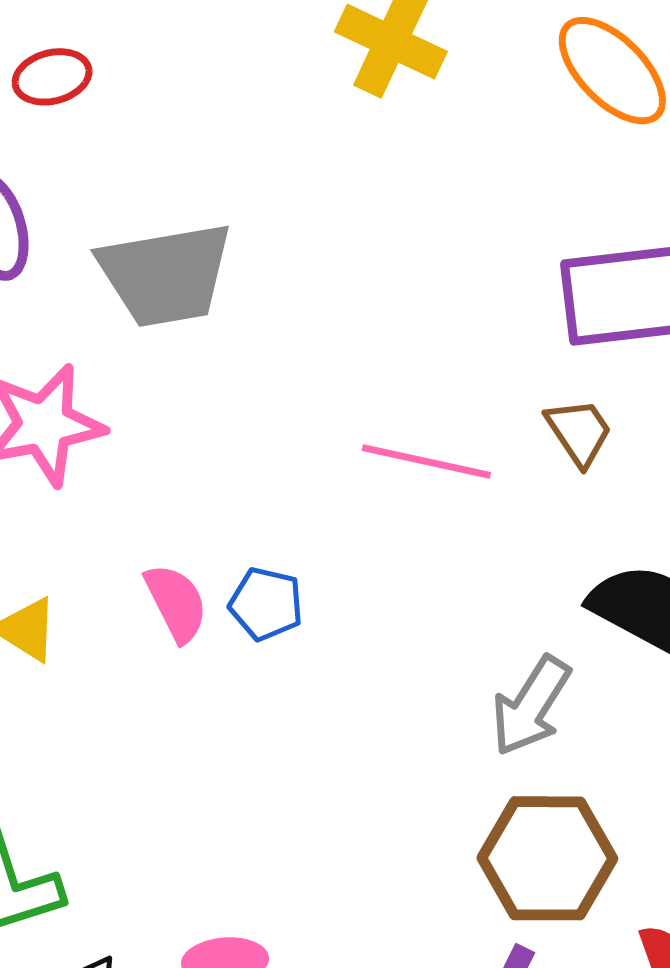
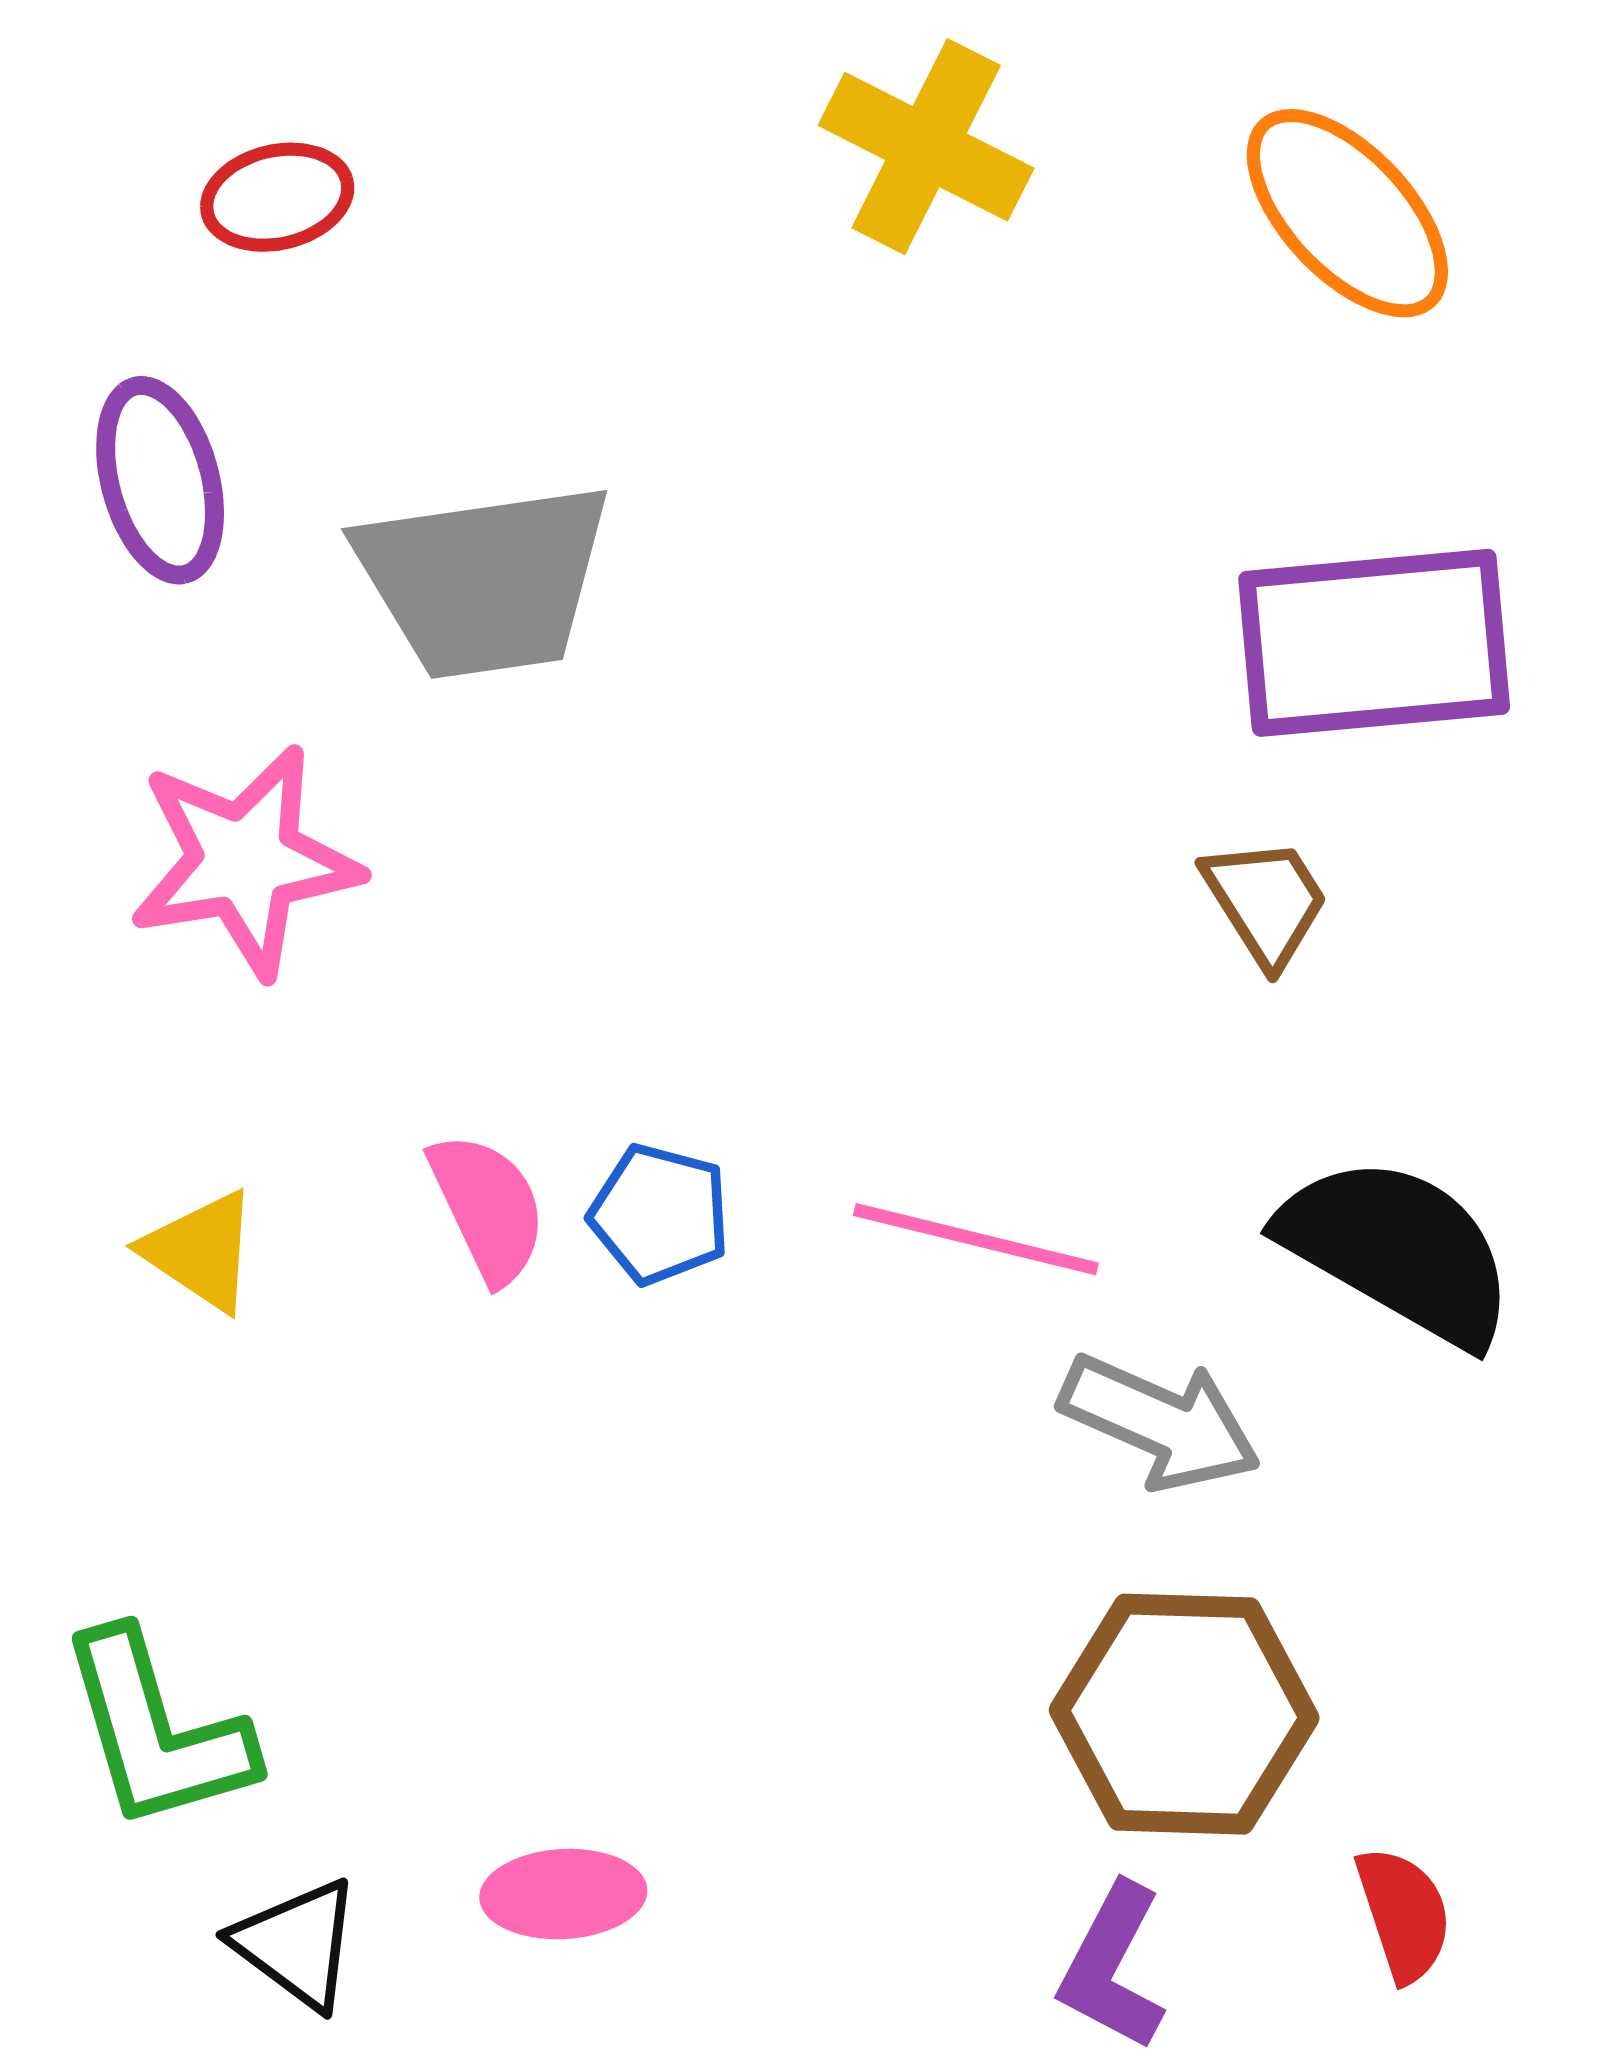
pink line: (426, 461) -> (976, 1239), moved
gray arrow: (531, 706) -> (1160, 1422), turned -100

